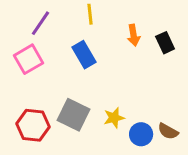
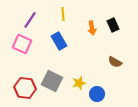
black rectangle: (165, 43) -> (113, 25), moved
pink square: (28, 59) -> (22, 44), turned -36
brown semicircle: (168, 131) -> (115, 62), moved

